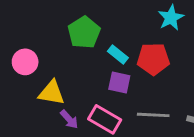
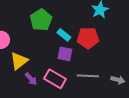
yellow triangle: (52, 93) -> (19, 61), turned -48

